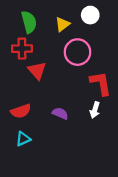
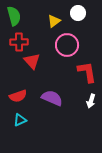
green semicircle: (29, 22) -> (14, 16), moved
white arrow: (95, 110) -> (91, 101), moved
purple semicircle: (60, 113) -> (52, 98), size x1.5

